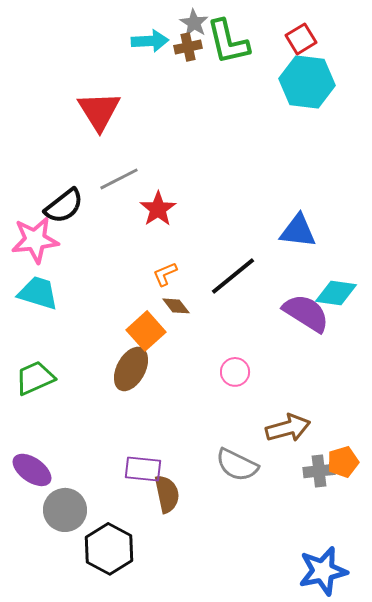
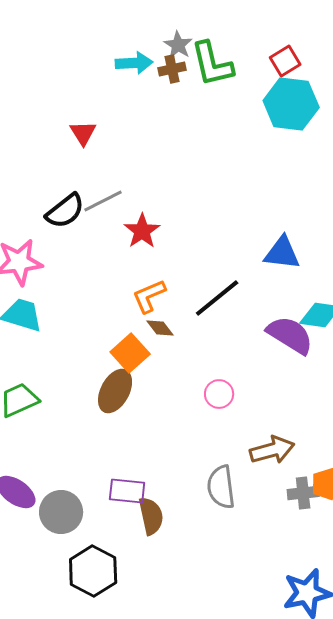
red triangle: (99, 111) -> (83, 133), size x0.6
black semicircle: (64, 206) -> (65, 211), moved
orange L-shape: (165, 274) -> (149, 296), size x1.4
gray semicircle: (237, 465) -> (221, 487), turned 57
gray circle: (65, 510) -> (61, 512), moved

